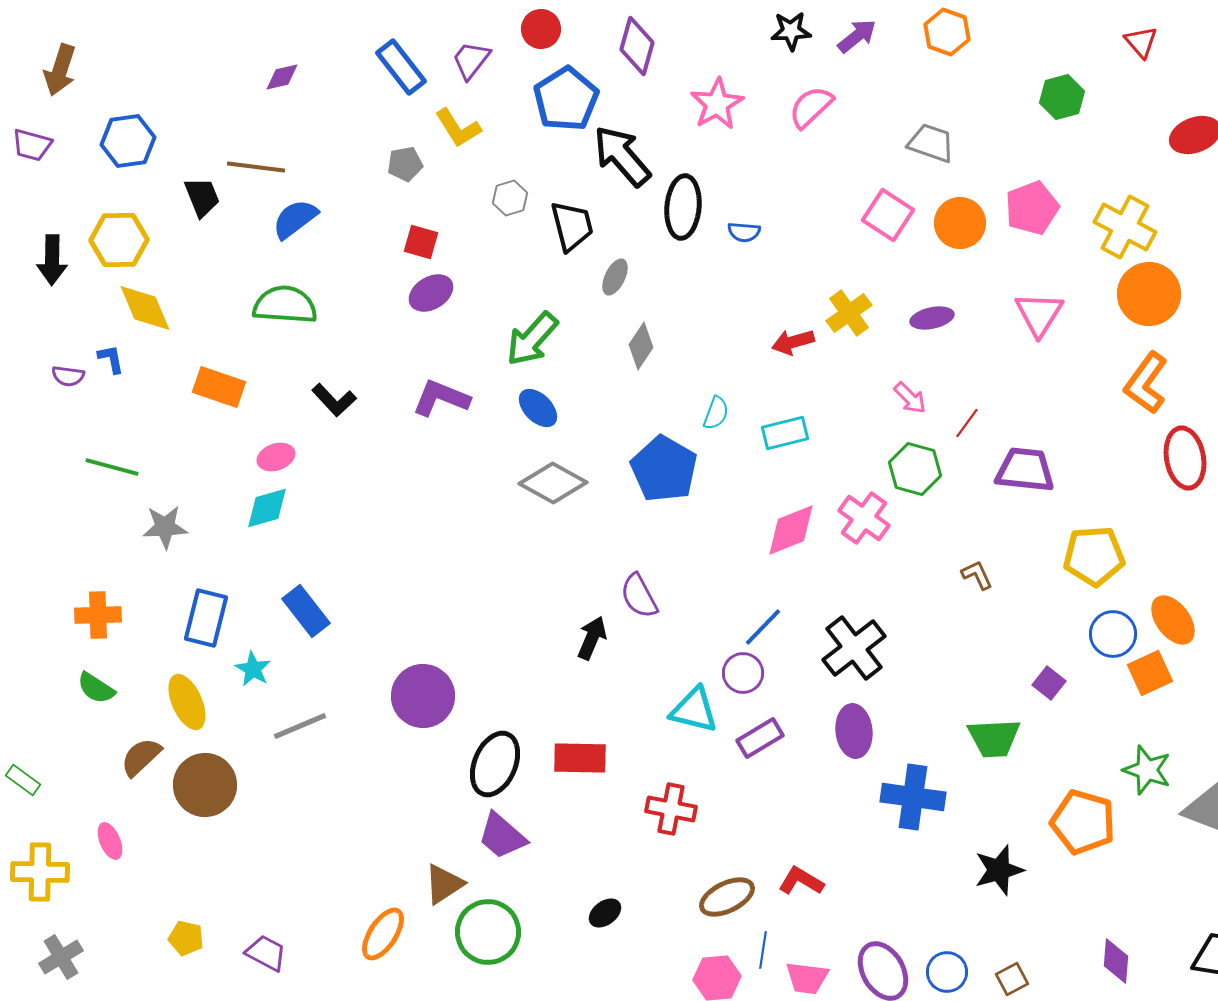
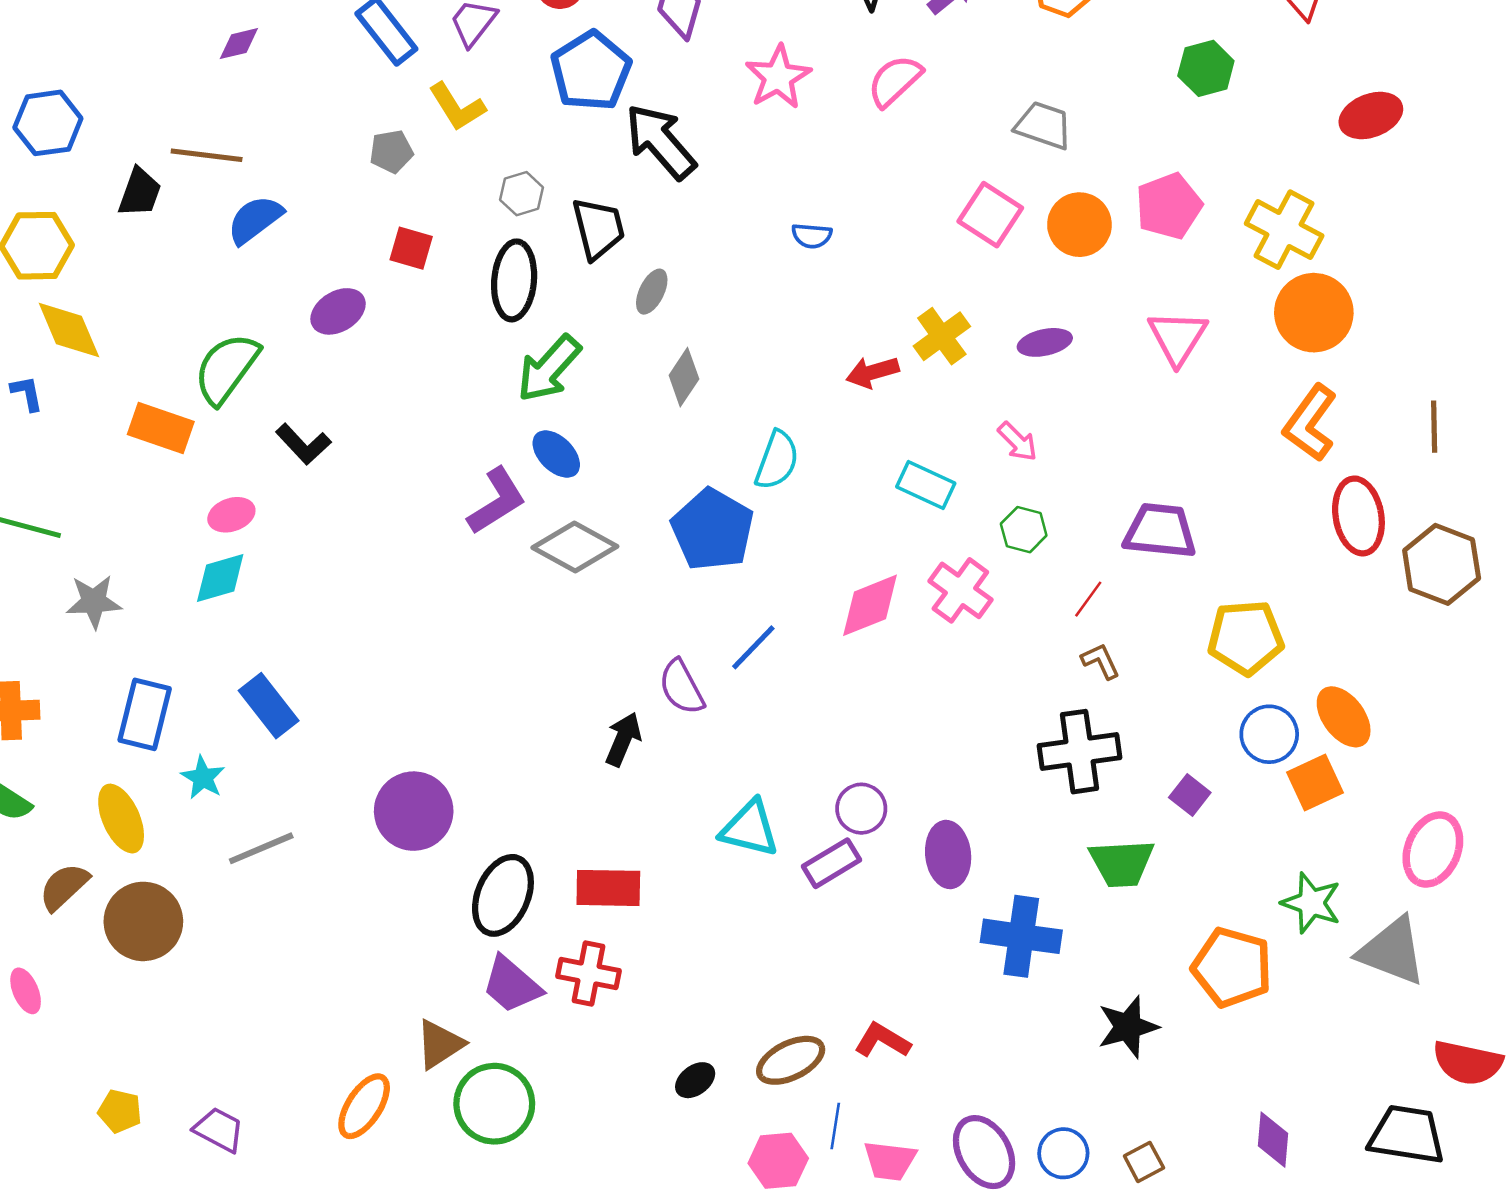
black trapezoid: (202, 197) -> (140, 192), turned 42
black ellipse: (683, 207) -> (514, 280), moved
purple ellipse: (431, 293) -> (338, 311), moved
green semicircle: (285, 305) -> (226, 368), moved, turned -58
purple L-shape: (441, 398) -> (497, 501), moved, turned 126
cyan semicircle: (716, 413) -> (777, 460), size x1.4
red line: (967, 423) -> (1088, 599), moved
cyan rectangle: (785, 433) -> (926, 485), moved, turned 39
green hexagon: (915, 469) -> (1024, 530), size x0.7
blue line: (763, 627) -> (753, 647), moved
black cross: (854, 648) -> (1079, 752), moved, turned 30
purple circle: (743, 673) -> (861, 809), moved
red cross: (671, 809) -> (588, 974), moved
black ellipse: (605, 913) -> (695, 1080), moved

